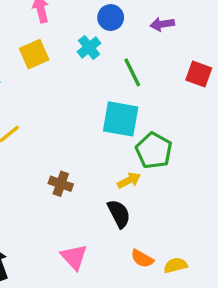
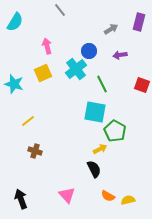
cyan cross: (89, 47) -> (76, 69), size x1.5
brown cross: (61, 184) -> (35, 151), moved

